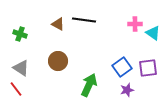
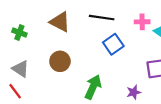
black line: (84, 20) -> (102, 18), moved
brown triangle: (58, 24) -> (60, 22), size x1.5
blue square: (122, 67) -> (113, 44), moved

